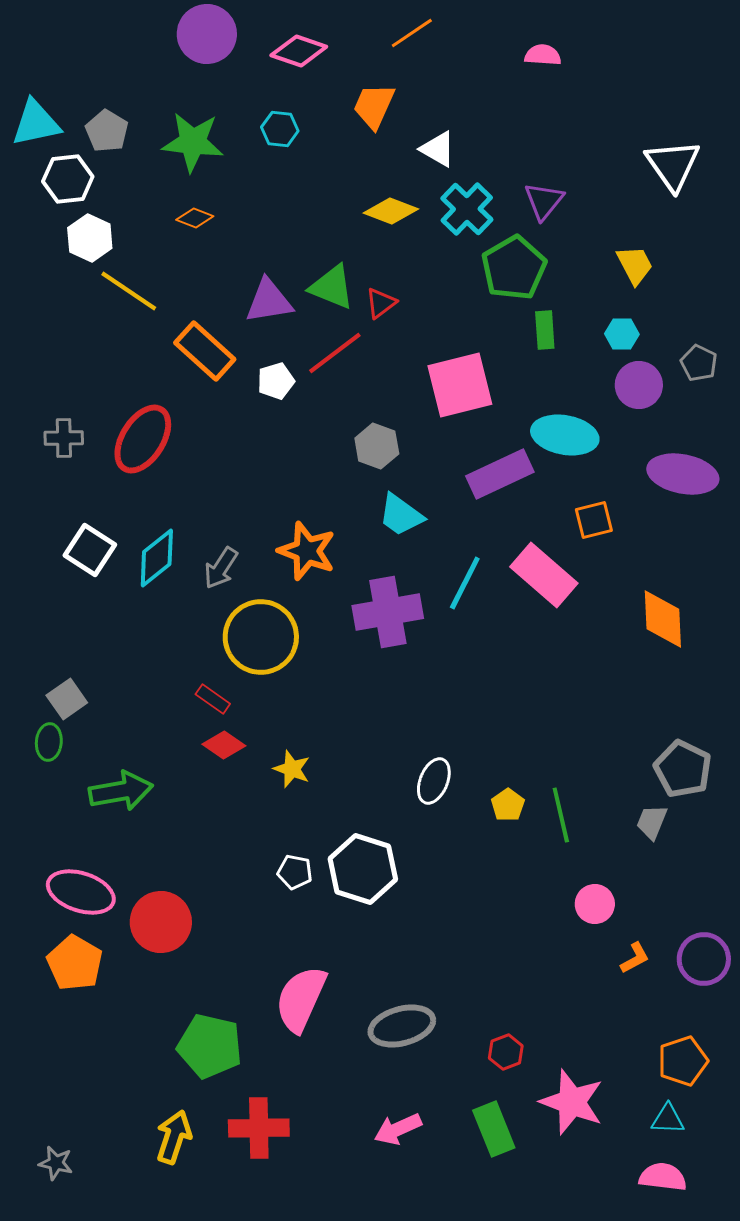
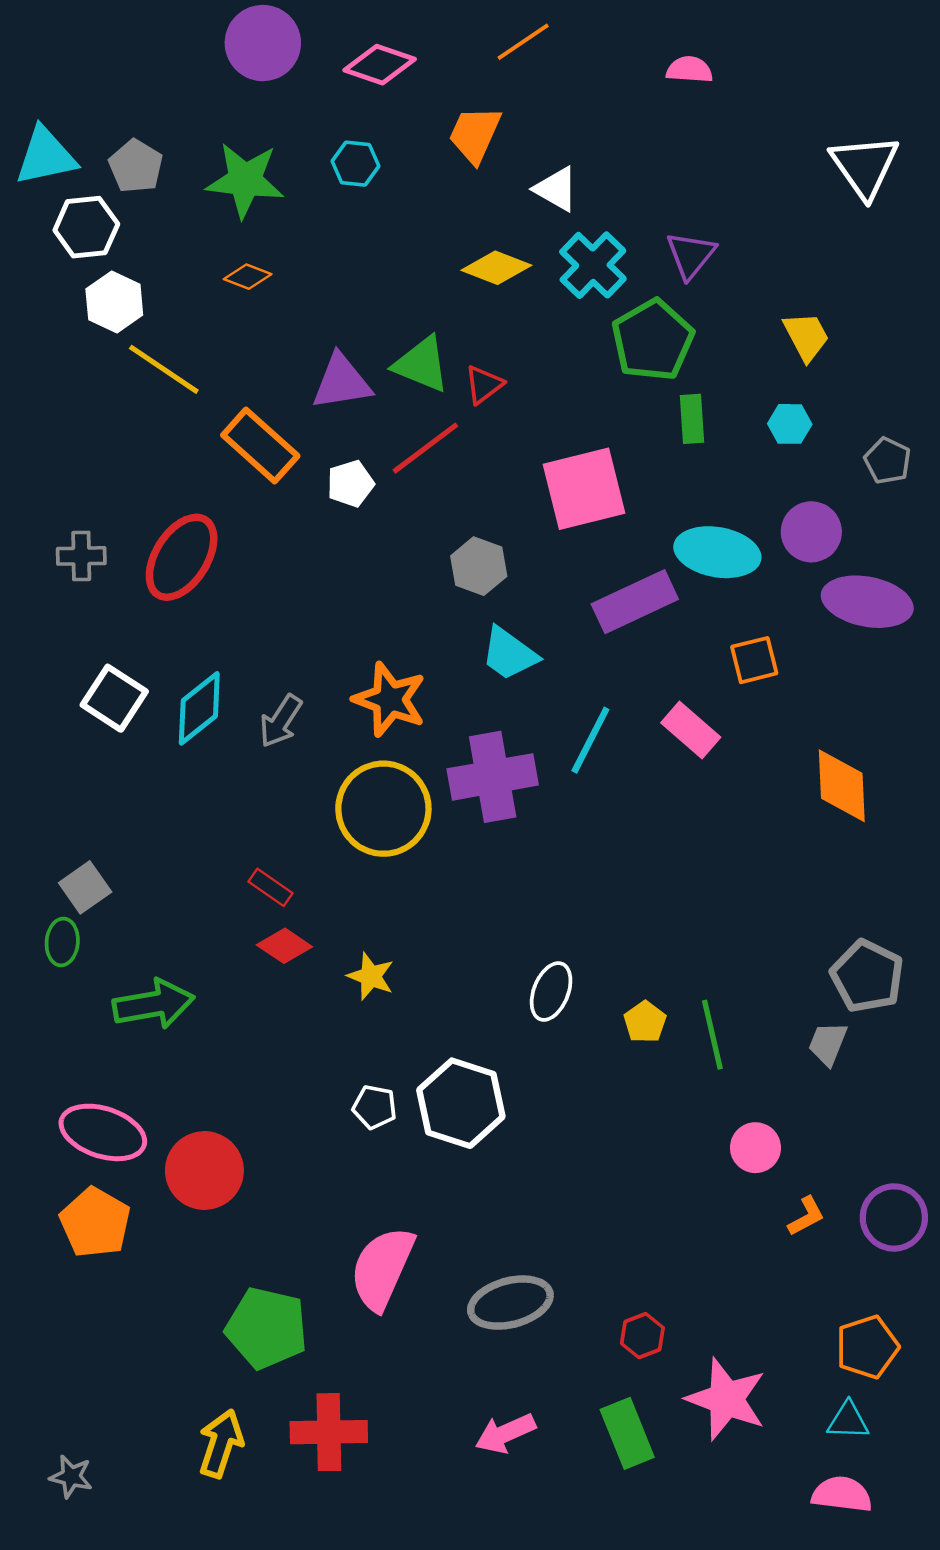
white triangle: (673, 165) -> (865, 166), moved
purple circle: (639, 385) -> (811, 532), moved
pink rectangle: (544, 575) -> (691, 730), size x0.7
yellow circle: (261, 637) -> (383, 809), moved

